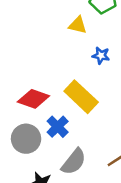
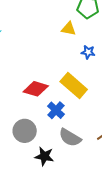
gray circle: (26, 139) -> (25, 131), moved
gray semicircle: (74, 162) -> (70, 138), turned 85

